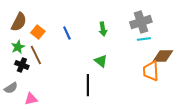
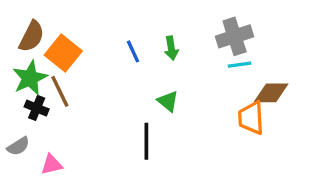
orange square: (38, 32) -> (63, 53), size x1.5
blue line: (67, 33) -> (133, 51), moved
green star: (18, 47) -> (30, 78), size x1.5

